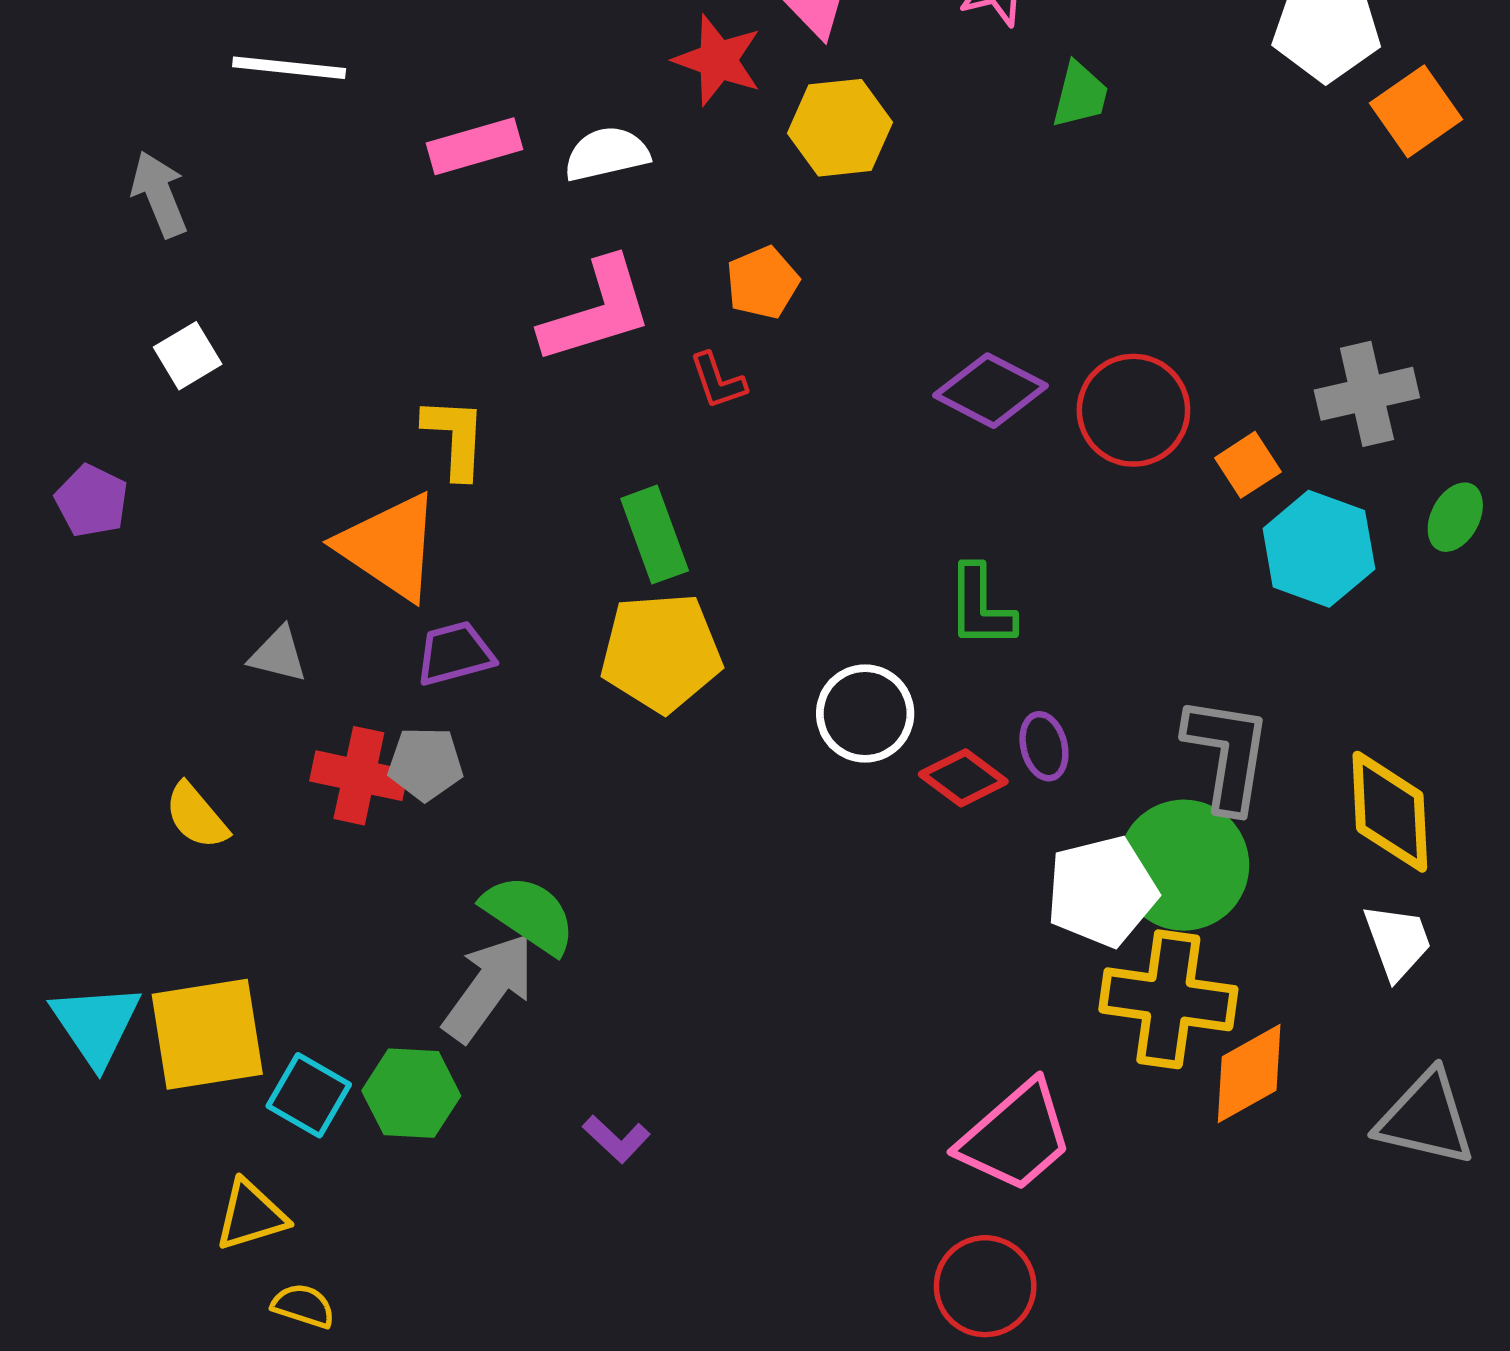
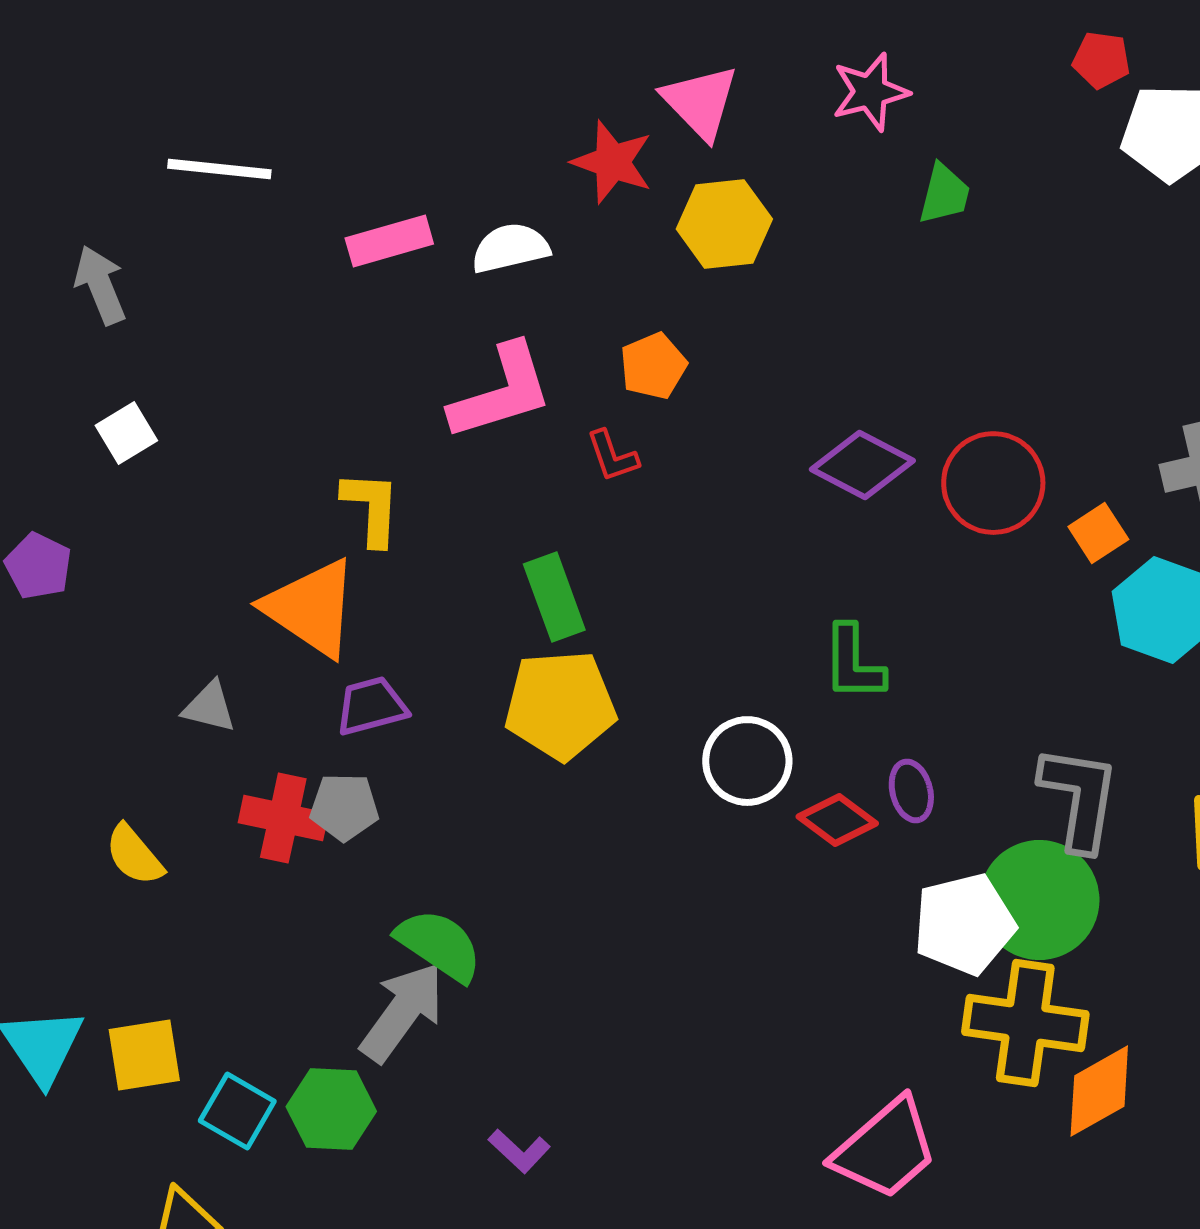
yellow square: (207, 1034) -> (144, 1055), size x0.7

